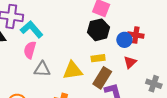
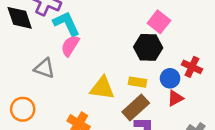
blue circle: (124, 40) -> (170, 78), moved
pink semicircle: (30, 50) -> (70, 46), moved
gray triangle: (42, 69) -> (44, 68), moved

